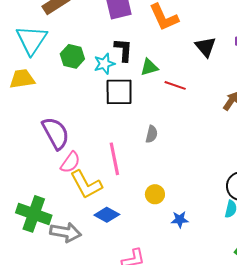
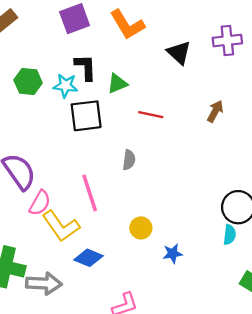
cyan star: (104, 64) -> (65, 86), turned 30
red line: (175, 85) -> (151, 115), moved

